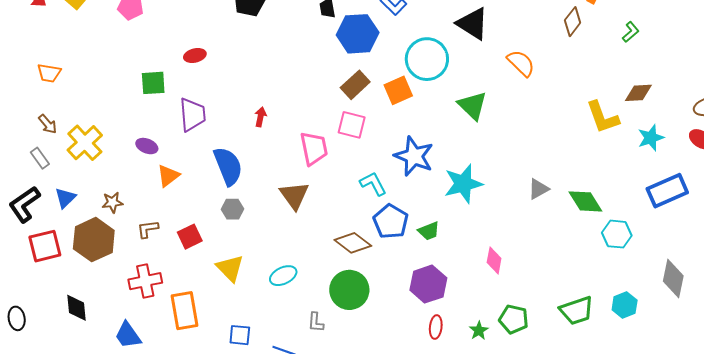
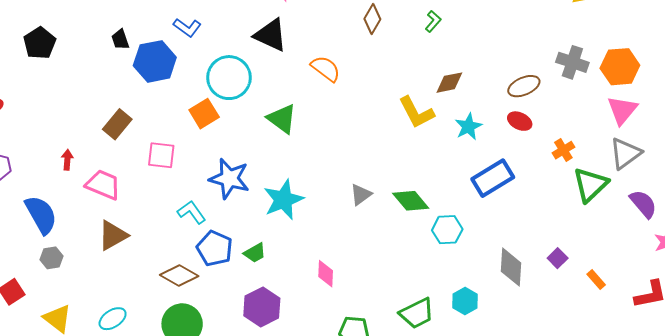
brown rectangle: (355, 85) -> (117, 124), moved
pink trapezoid: (314, 148) -> (103, 185), moved, turned -48
brown triangle: (294, 195) -> (113, 235), turned 44

